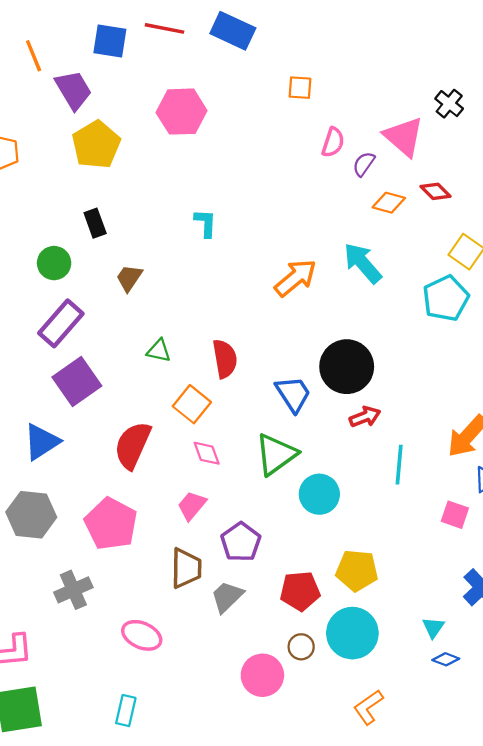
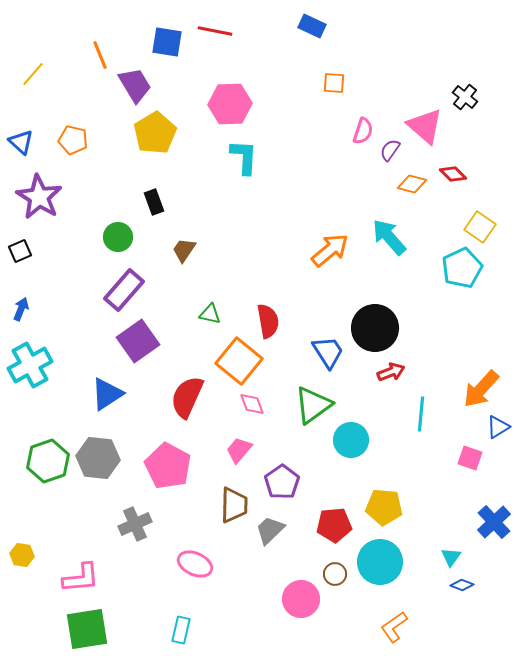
blue rectangle: (233, 31) -> (312, 26), moved, size x0.7
cyan L-shape: (205, 223) -> (244, 157), moved, size x1.4
orange square: (192, 404) -> (239, 361), size x1.4

